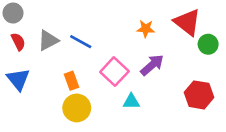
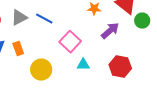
purple arrow: (152, 65) -> (110, 31), moved
orange rectangle: (72, 81) -> (18, 49), moved
red hexagon: (199, 95) -> (120, 67), moved

